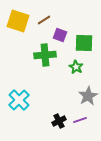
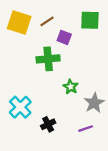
green square: (84, 43) -> (90, 20), moved
green star: (76, 67) -> (71, 87), moved
black cross: (59, 121) -> (48, 124), moved

